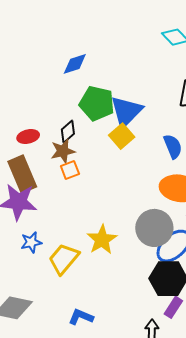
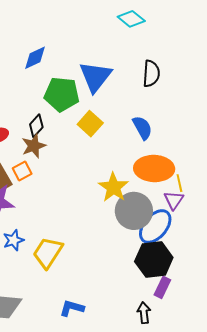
blue triangle: (126, 111) -> (95, 77), moved
orange square: (70, 170) -> (22, 171), moved
yellow star: (102, 240) -> (113, 187), moved

